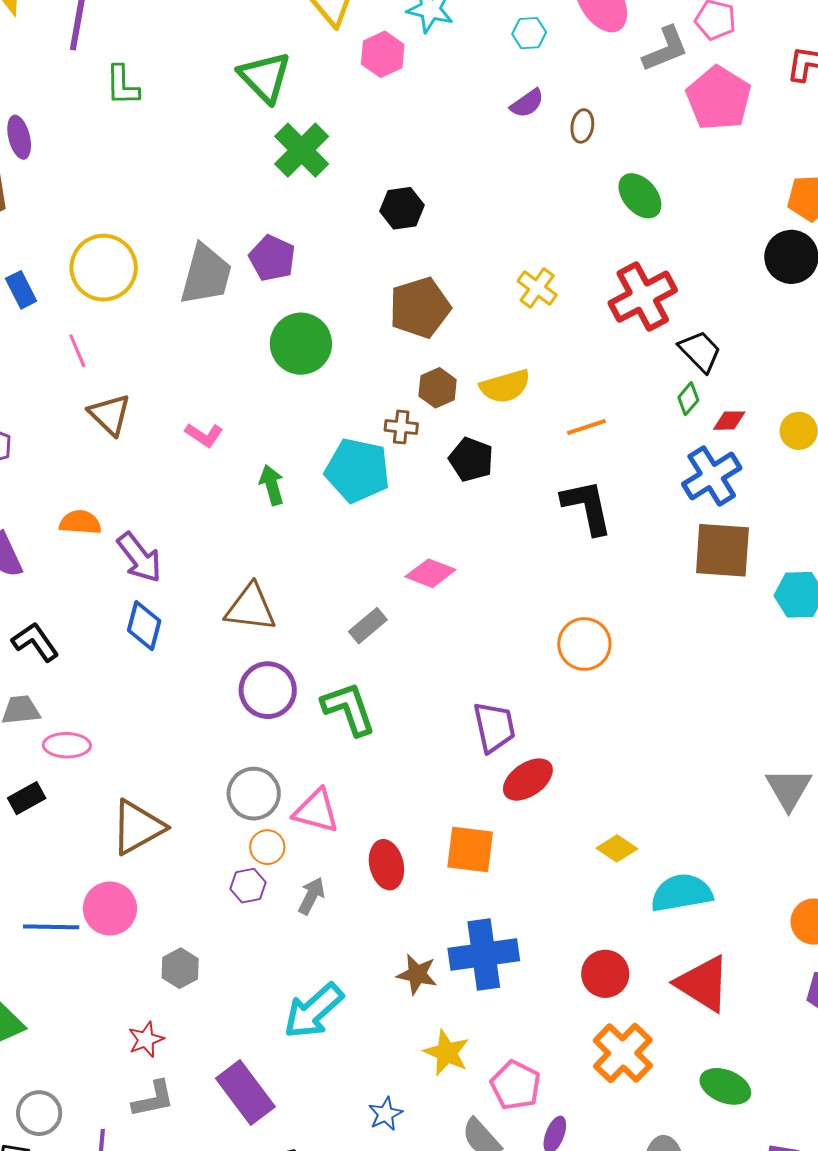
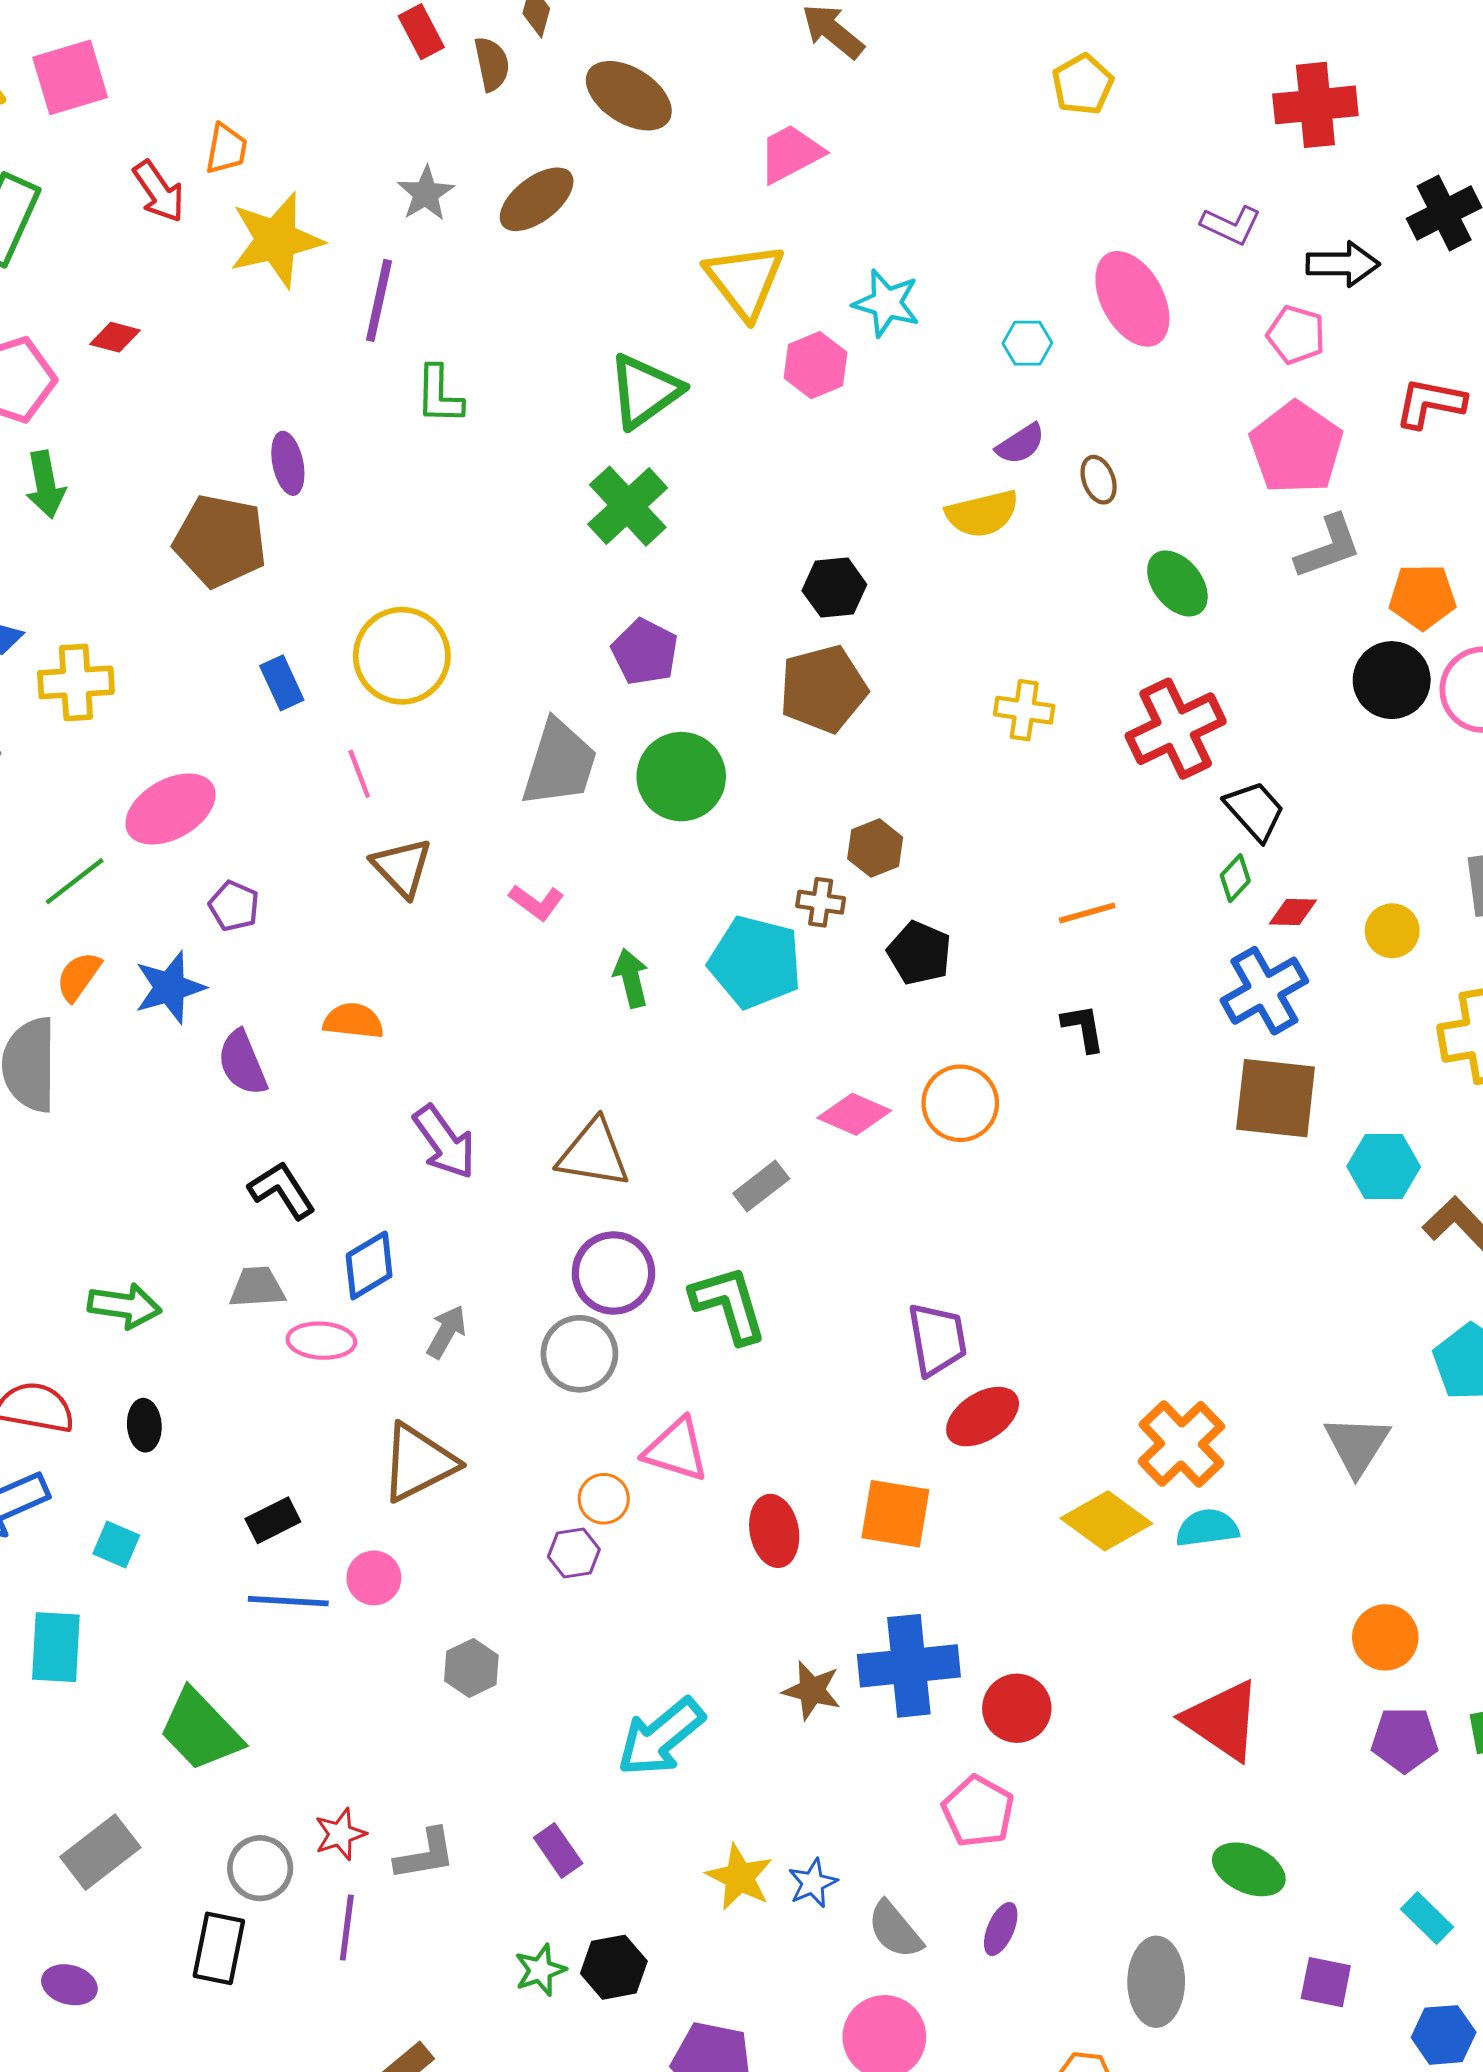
gray L-shape: (665, 49) -> (1328, 547), moved
green triangle: (265, 77) -> (645, 391), turned 36
brown ellipse: (582, 126) -> (1099, 480), turned -32
green cross: (302, 150) -> (628, 506), moved
gray trapezoid: (206, 275) -> (559, 763), moved
yellow cross: (537, 288) -> (1024, 710), turned -30
brown pentagon: (420, 308) -> (823, 689), moved
yellow semicircle: (505, 386) -> (982, 514), moved
black L-shape: (587, 507) -> (1083, 1028), size x0.6
purple arrow: (139, 558) -> (444, 1142), moved
blue diamond: (144, 626) -> (369, 1265), moved, turned 42
orange circle: (584, 644) -> (960, 1103), moved
gray circle: (254, 794) -> (579, 1354), moved
black rectangle: (27, 798) -> (273, 1520), moved
yellow diamond: (617, 848) -> (1106, 1521), size x1.5
cyan semicircle: (682, 893) -> (1207, 1528), moved, size x0.7
gray arrow: (311, 896) -> (446, 1332), moved
pink circle: (110, 908) -> (374, 1578), size x0.7
red circle: (605, 974) -> (1017, 1708), moved
red star: (146, 1039) -> (340, 1834), moved
yellow star: (447, 1053) -> (739, 1877), moved
orange cross: (623, 1053) -> (1181, 1444), moved
pink pentagon: (516, 1085) -> (978, 1811), moved
purple rectangle: (245, 1093) -> (558, 1851), size x0.6
blue star: (385, 1114) -> (813, 1883), moved

